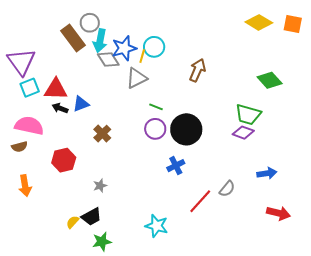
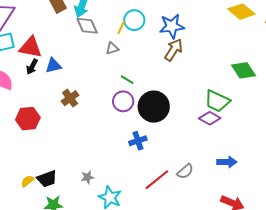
blue star: (124, 48) -> (172, 26), moved
gray triangle: (137, 78) -> (112, 48), size x0.6
black arrow: (60, 108) -> (32, 67), turned -91
gray star: (100, 186) -> (88, 177), moved

